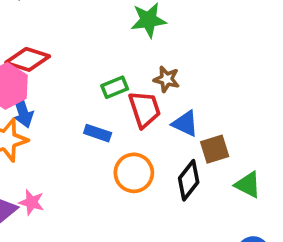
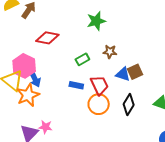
red diamond: (28, 59) -> (47, 38), moved
red trapezoid: (145, 109) -> (99, 85), moved
brown square: (215, 149) -> (135, 72), moved

